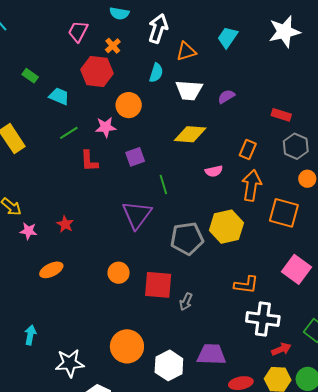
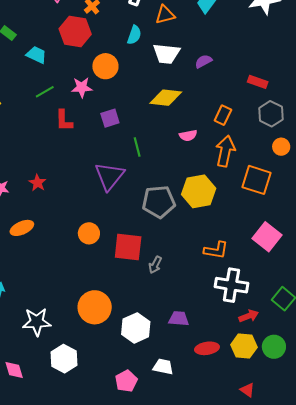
purple trapezoid: (211, 354) -> (179, 319), size x0.7

